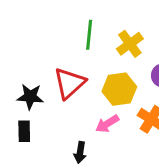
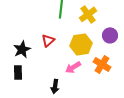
red triangle: (70, 83) -> (48, 40), size x0.6
black star: (30, 97) -> (22, 49), turned -30

